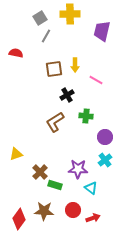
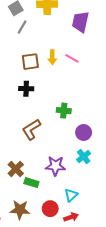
pink line: (96, 80) -> (72, 58), moved
black cross: (67, 95) -> (26, 89), moved, turned 32
brown L-shape: (55, 122) -> (31, 129), moved
cyan triangle: (91, 188) -> (71, 195), moved, turned 40

